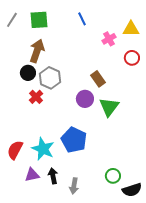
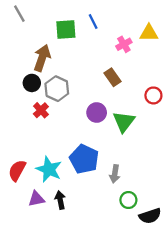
gray line: (12, 20) -> (19, 14), moved, turned -63
green square: (39, 20) -> (66, 30), moved
red circle: (132, 58) -> (153, 95), moved
brown rectangle: (98, 79) -> (113, 77), moved
gray arrow: (74, 186) -> (115, 174), moved

